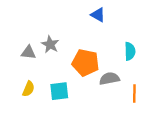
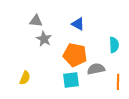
blue triangle: (98, 15) -> (78, 24), moved
gray triangle: (28, 52) -> (36, 21), moved
cyan square: (59, 91) -> (71, 80), moved

